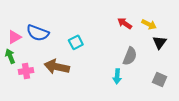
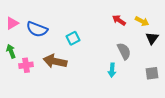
pink triangle: (14, 37) -> (12, 23), moved
gray semicircle: (130, 56) -> (124, 51), turned -48
gray square: (160, 79) -> (152, 73), turned -32

